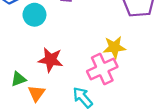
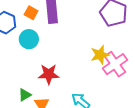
pink cross: (102, 69) -> (115, 64), moved

